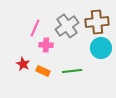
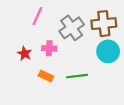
pink line: (35, 28) -> (37, 16), moved
red star: (23, 64) -> (25, 54), moved

